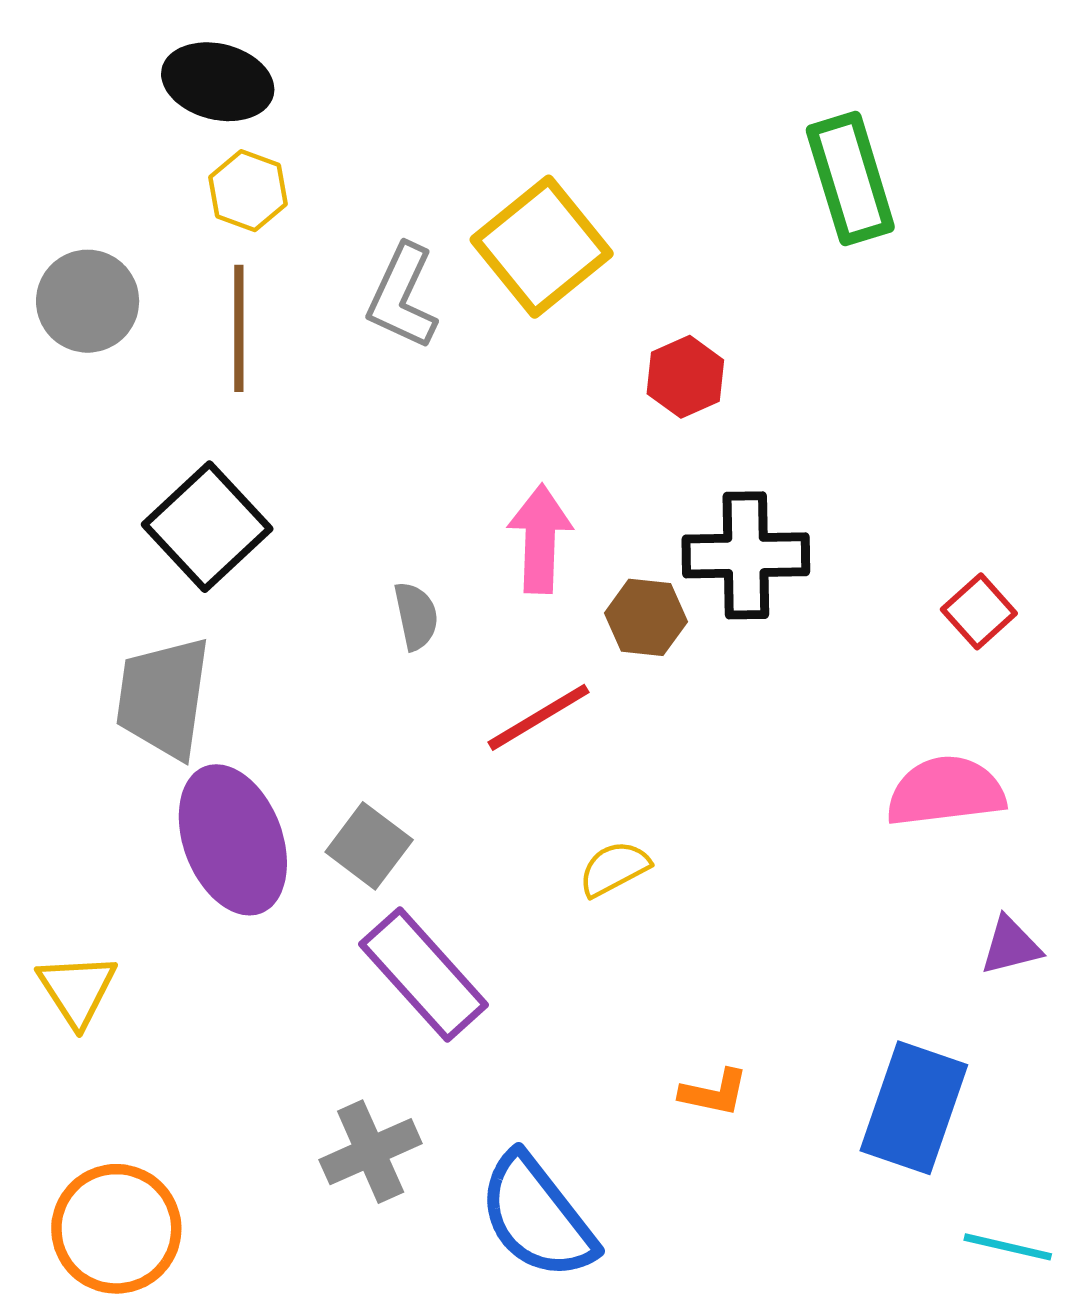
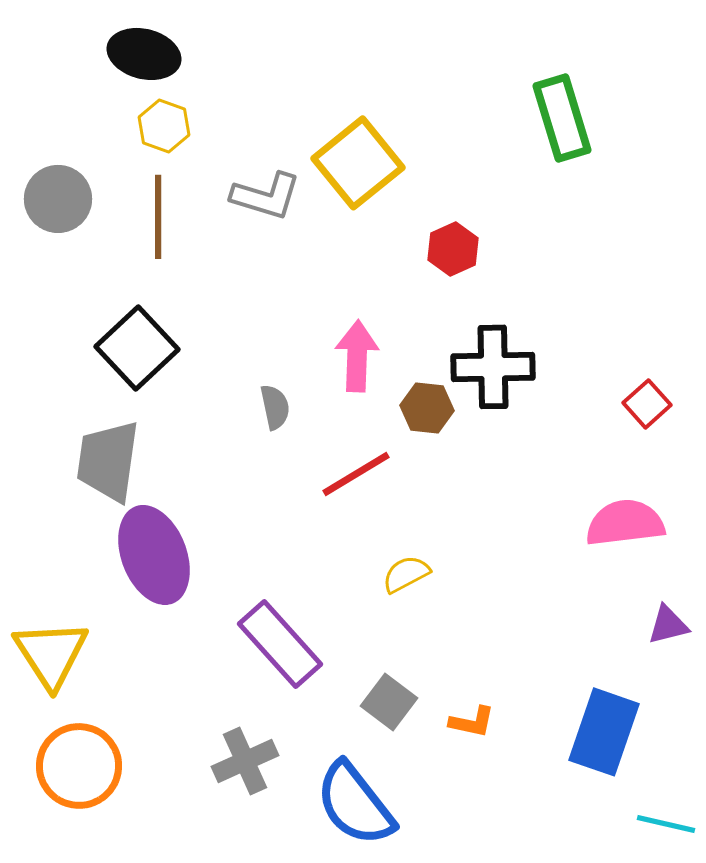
gray L-shape: (402, 297) -> (266, 196), turned -98
gray square: (369, 846) -> (389, 702), moved
yellow triangle: (77, 990) -> (51, 654), size x1.4
orange circle: (116, 1229) -> (79, 766), moved

